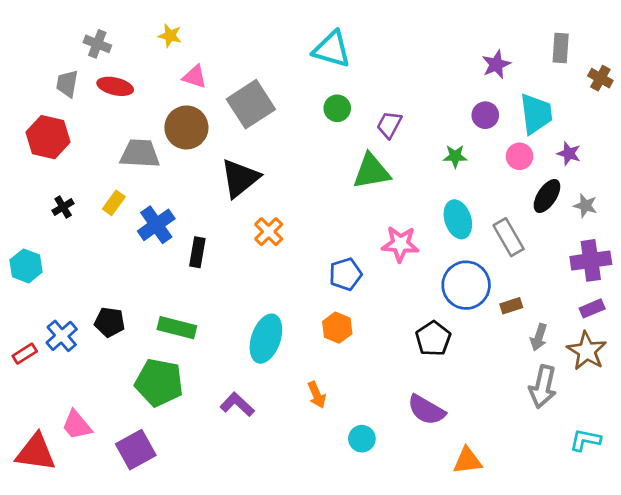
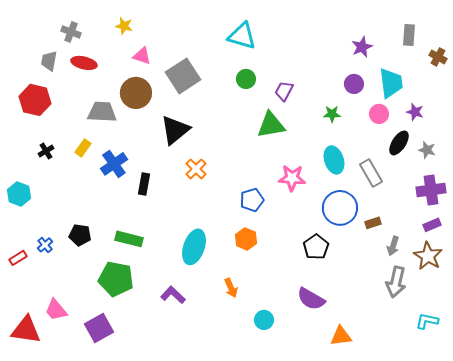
blue cross: (62, 336) -> (45, 245), size x0.7

